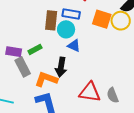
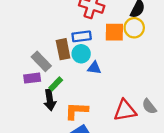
purple rectangle: (14, 52) -> (32, 78), moved
gray rectangle: (23, 67) -> (41, 61), moved
black arrow: (61, 67) -> (50, 100), moved

